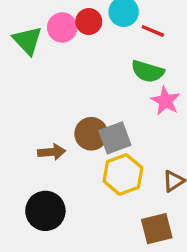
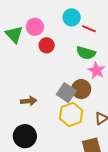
red circle: (89, 22) -> (47, 45), moved
brown circle: (91, 134) -> (81, 89), moved
gray square: (115, 138) -> (66, 93), turned -36

